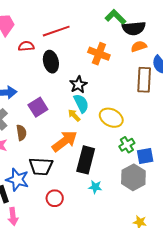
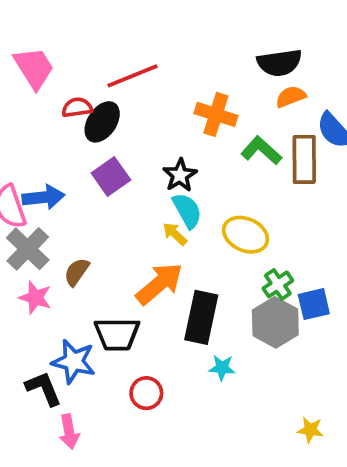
green L-shape: (115, 17) -> (261, 150), moved
black ellipse: (51, 62) -> (102, 122), moved, turned 50
purple square: (38, 107) -> (111, 177), moved
brown semicircle: (21, 133) -> (77, 272), turned -133
gray hexagon: (133, 177) -> (275, 322), moved

